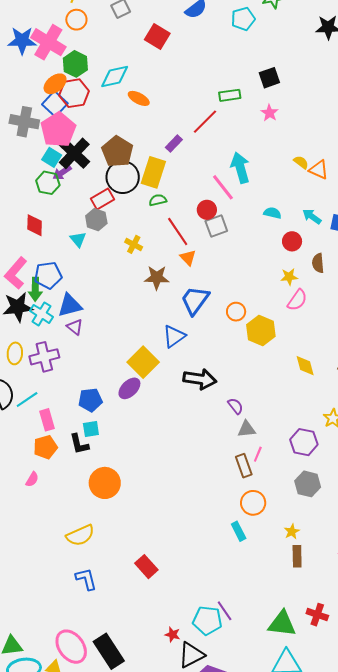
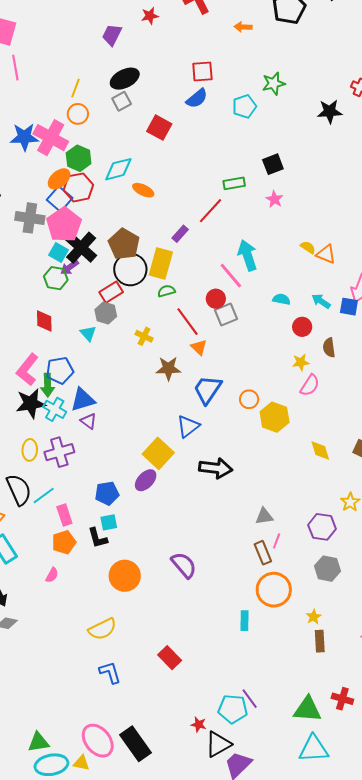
purple semicircle: (235, 406) -> (184, 565), moved, size x1.6
orange circle: (253, 503) -> (274, 590), size x1.4
cyan rectangle: (239, 531) -> (245, 621), moved, turned 30

